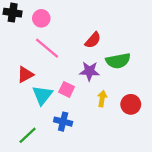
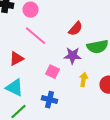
cyan triangle: (42, 95) -> (14, 88), moved, turned -42

